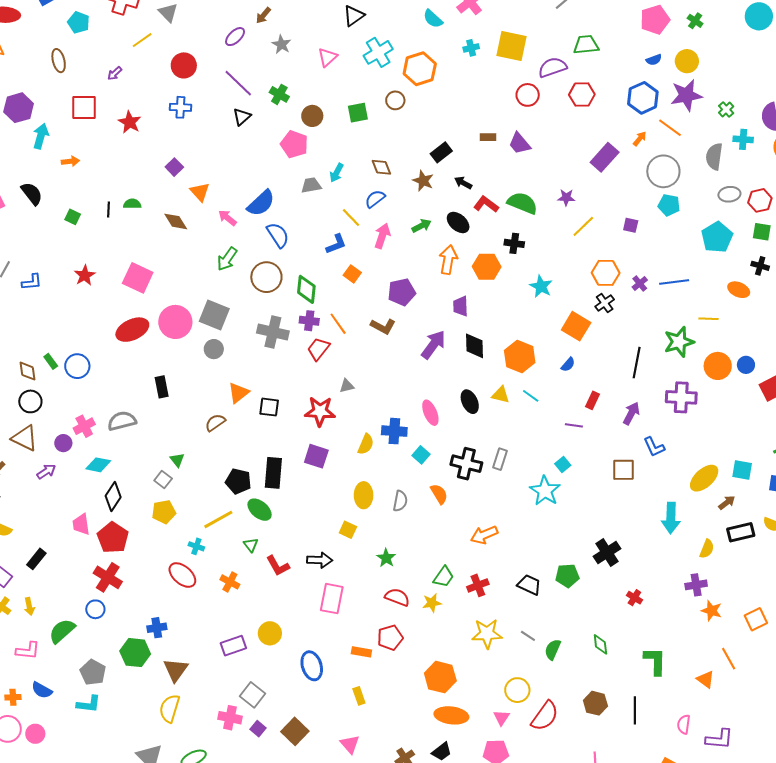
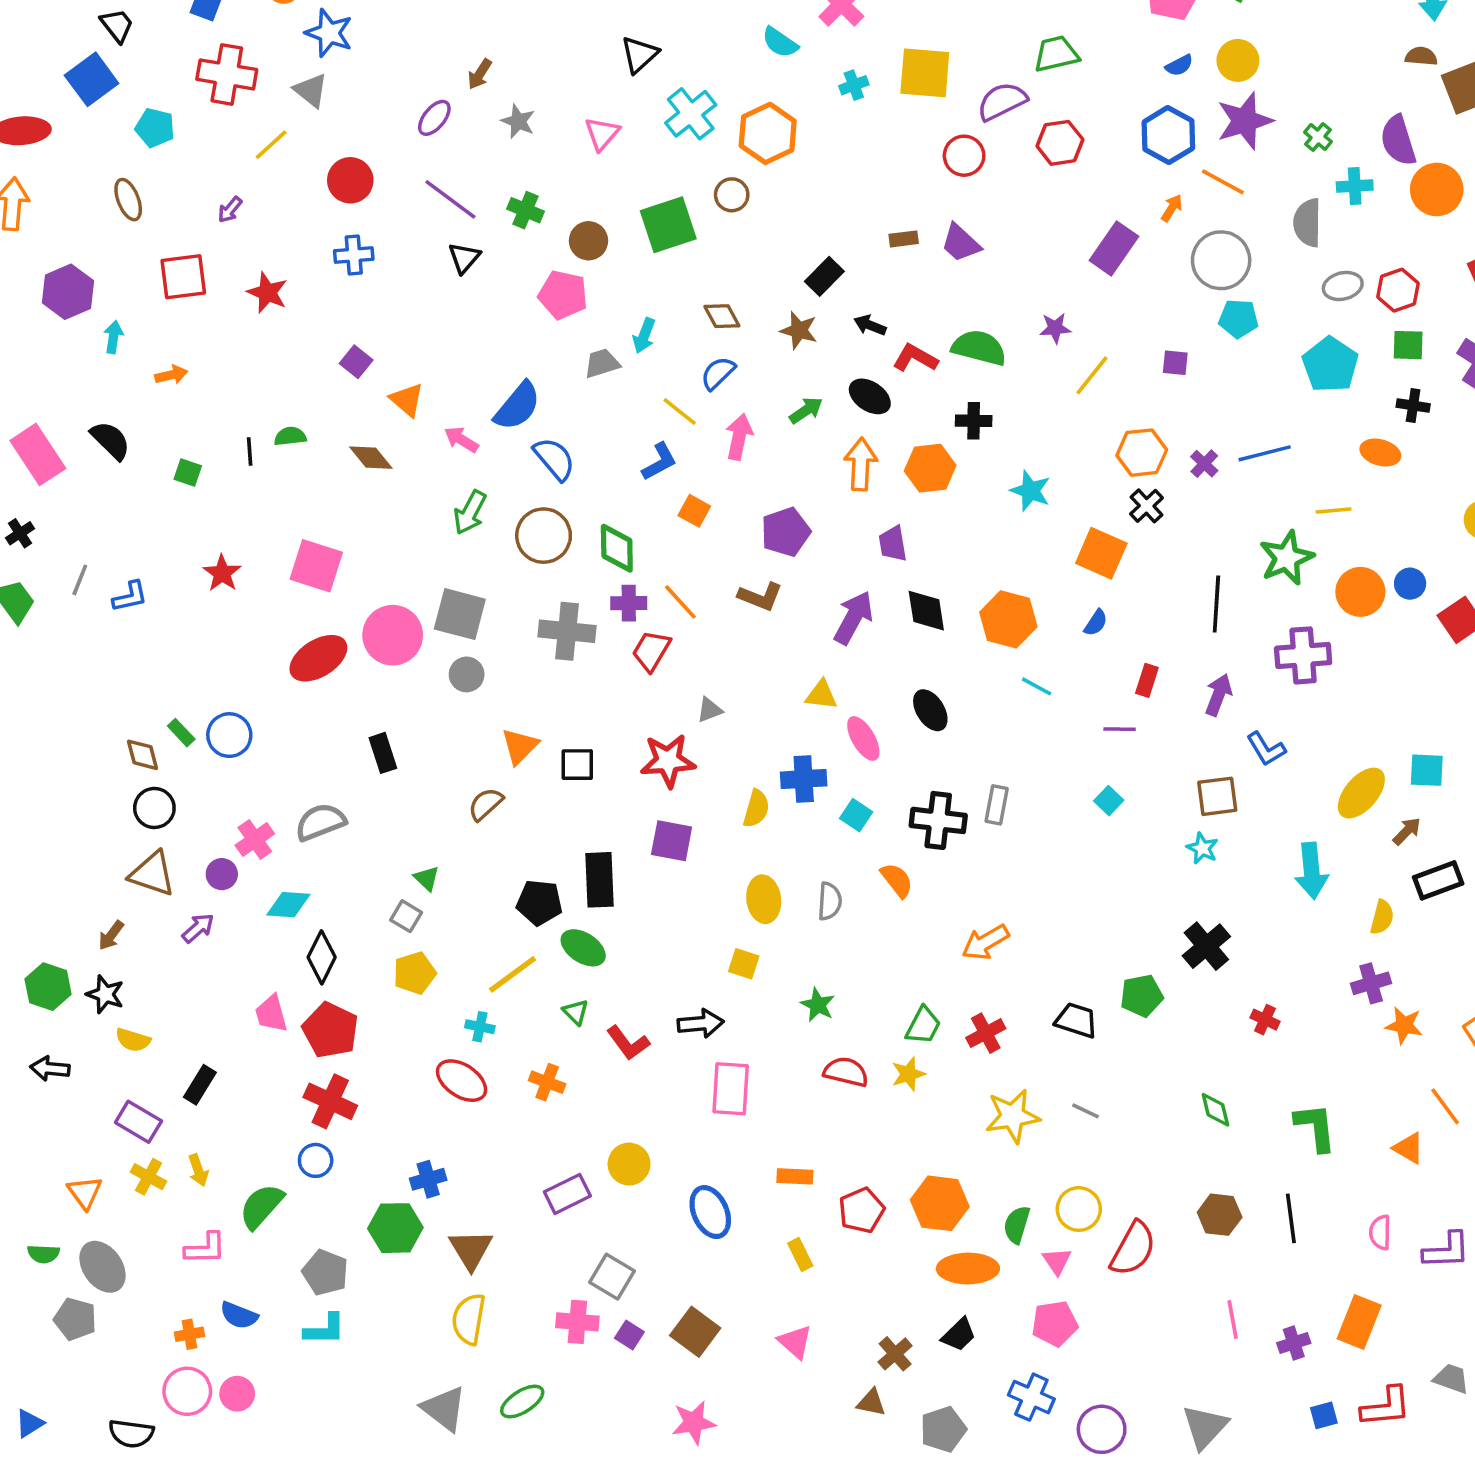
green square: (358, 113) -> (668, 225), size x1.5
cyan arrow: (41, 136) -> (113, 337), size x0.7
yellow triangle: (501, 395) -> (821, 695), moved
cyan star: (545, 491) -> (1202, 848), moved, size x0.6
red pentagon: (390, 638) -> (862, 1210), moved
green semicircle: (553, 649) -> (1017, 1225), moved

